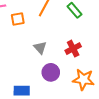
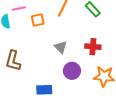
red cross: (73, 49) -> (93, 47), turned 35

